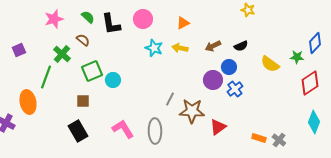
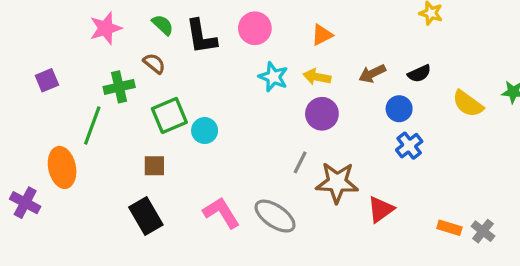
green cross: (62, 54) -> (119, 87), turned 36
purple circle: (213, 80) -> (322, 114), moved
gray ellipse: (155, 131) -> (275, 216), turned -55

